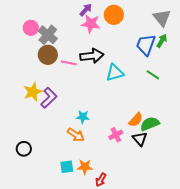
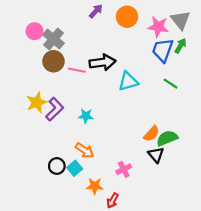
pink star: (91, 24) -> (158, 27), moved
cyan star: (83, 117) -> (86, 116), moved
pink cross: (116, 135) -> (124, 169), moved
black circle: (24, 149) -> (57, 166), moved
cyan square: (67, 167) -> (75, 168), moved, turned -32

